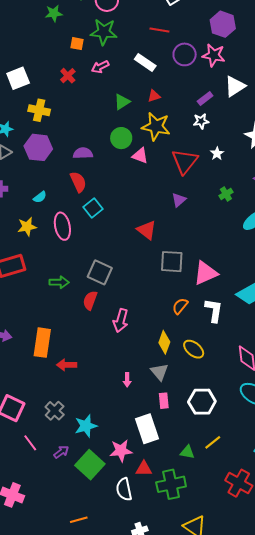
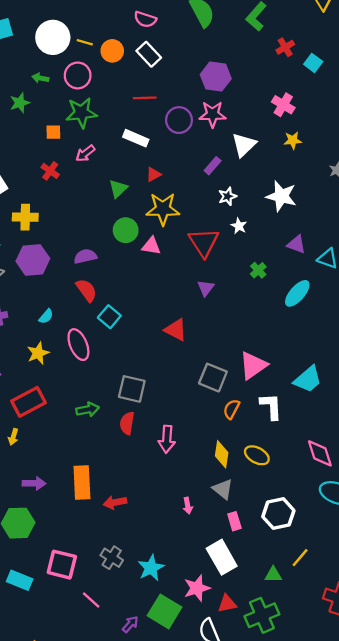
white star: (201, 121) -> (227, 196), moved
gray square: (172, 262) -> (213, 378), moved, turned 30
purple arrow: (61, 452) -> (130, 624), moved

